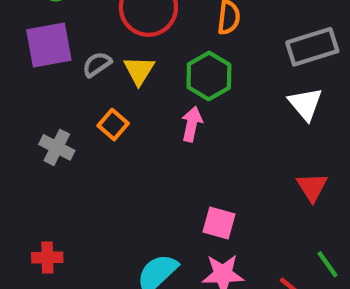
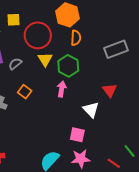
yellow triangle: (139, 71) -> (45, 59), moved
white triangle: (305, 104) -> (91, 110), moved
red triangle: (312, 187) -> (110, 90), moved

